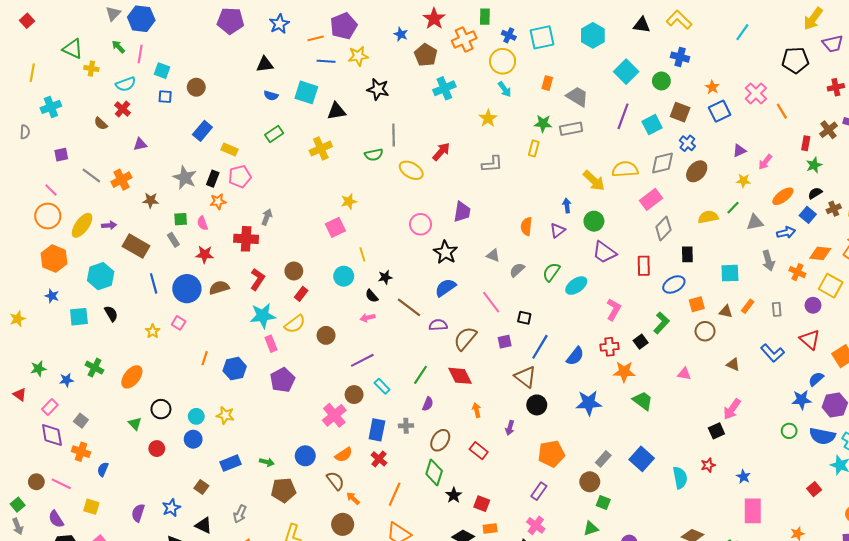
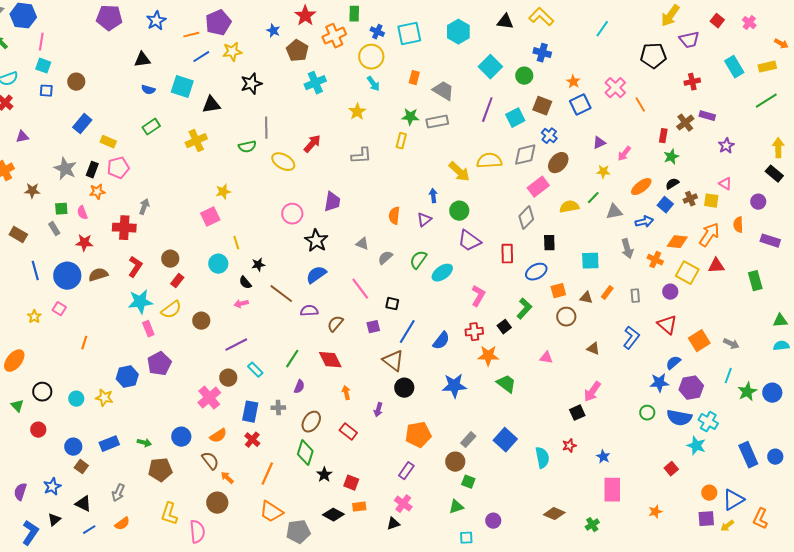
pink line: (140, 54) -> (41, 42), moved
blue line: (326, 61) -> (201, 57), turned -36
black star: (378, 89) -> (251, 84), turned -30
pink rectangle: (651, 199) -> (538, 187), moved
brown rectangle: (136, 246) -> (18, 235), size x0.7
brown semicircle: (465, 338) -> (335, 324), size x0.7
blue L-shape: (772, 353) -> (631, 338), turned -100
blue hexagon: (235, 369) -> (127, 377), moved
blue circle: (193, 439) -> (73, 447), moved

